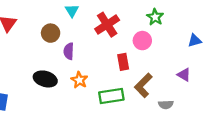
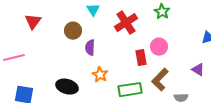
green star: (155, 17) -> (162, 12), moved
pink circle: (142, 41) -> (159, 47), moved
black ellipse: (45, 79) -> (67, 87), moved

